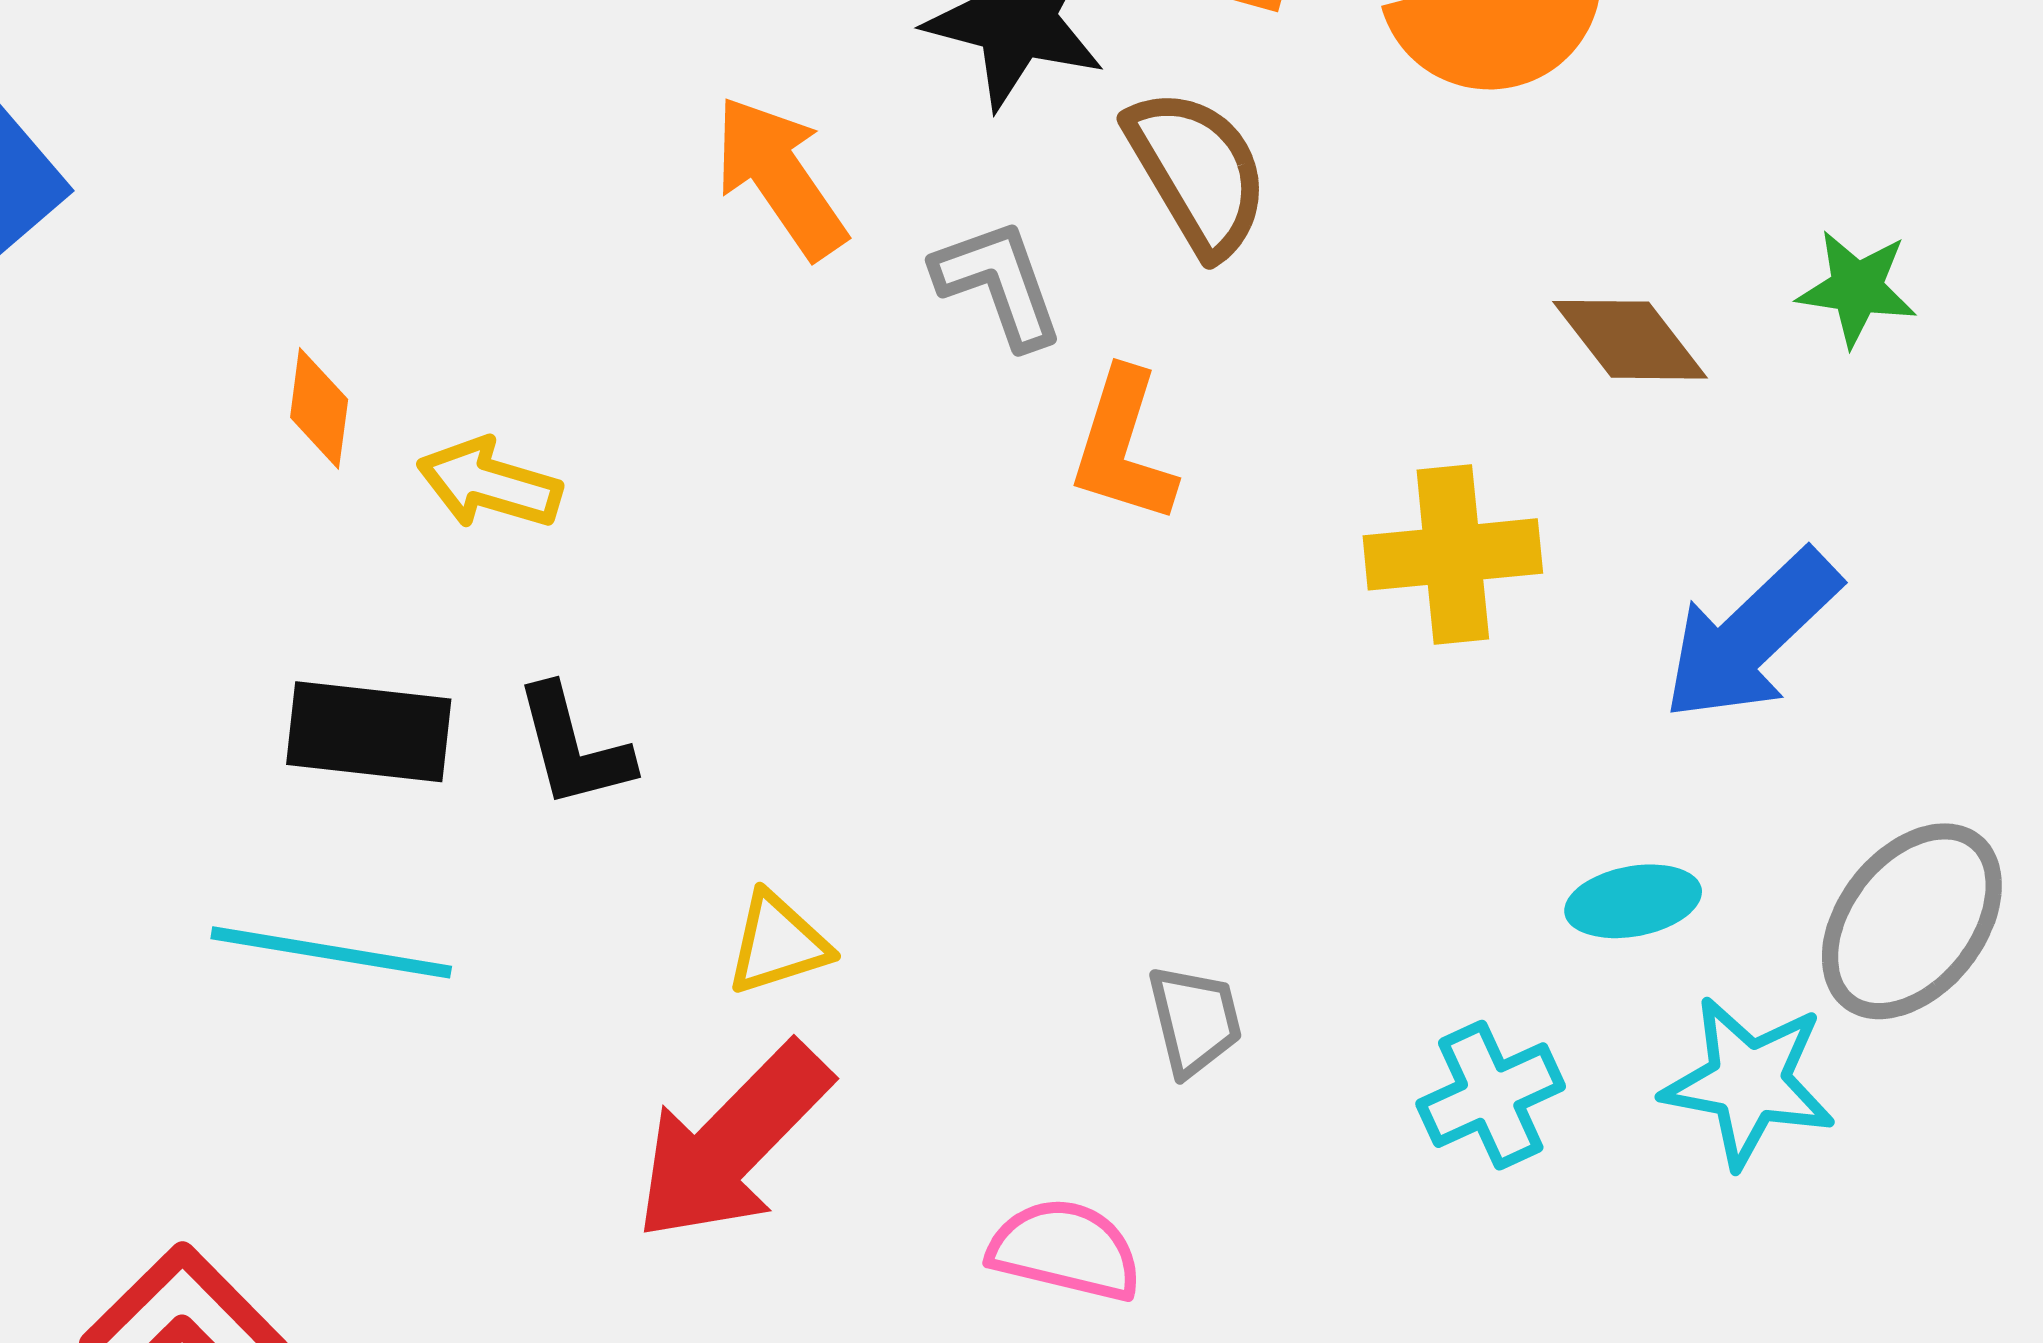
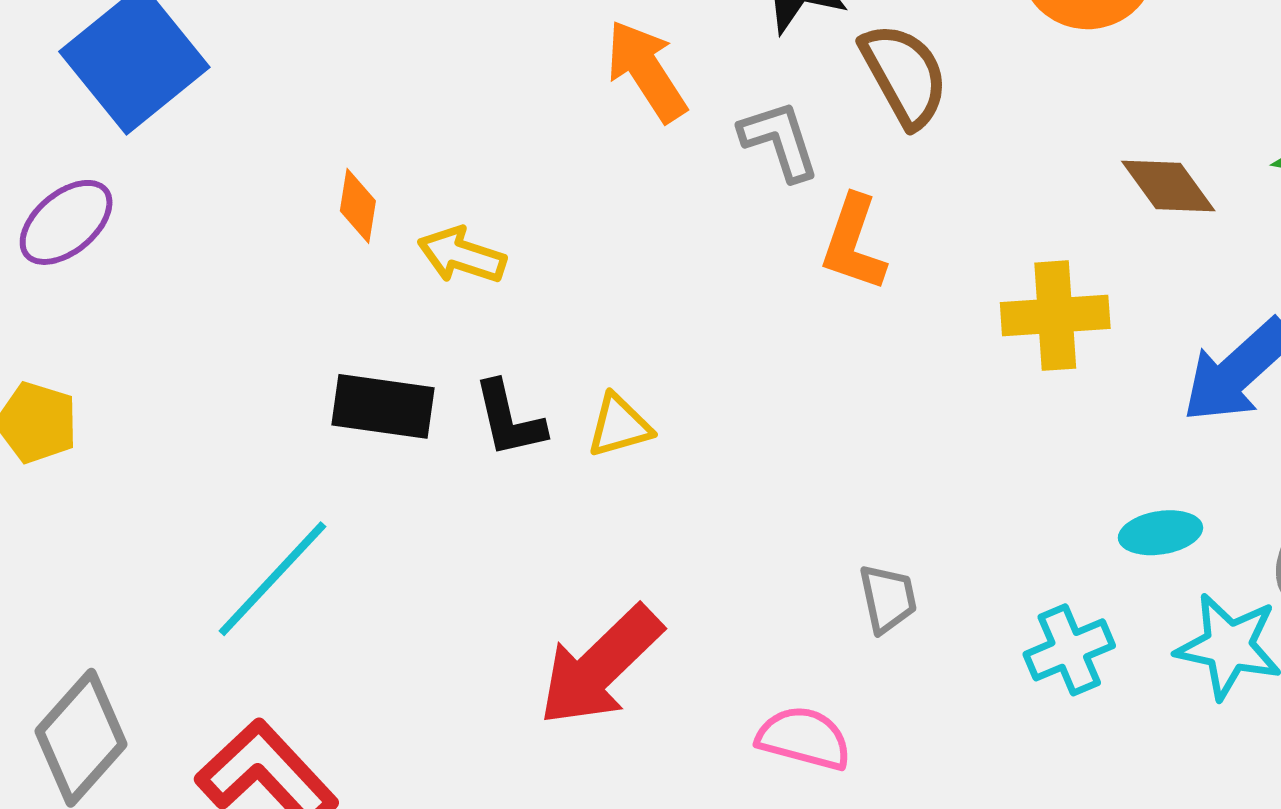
yellow triangle: (778, 944) -> (619, 426), moved
cyan line: (331, 952) -> (272, 579), moved, turned -58

